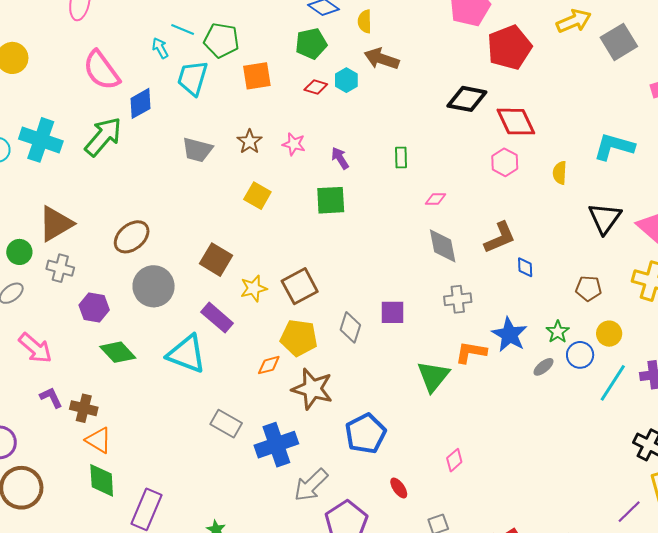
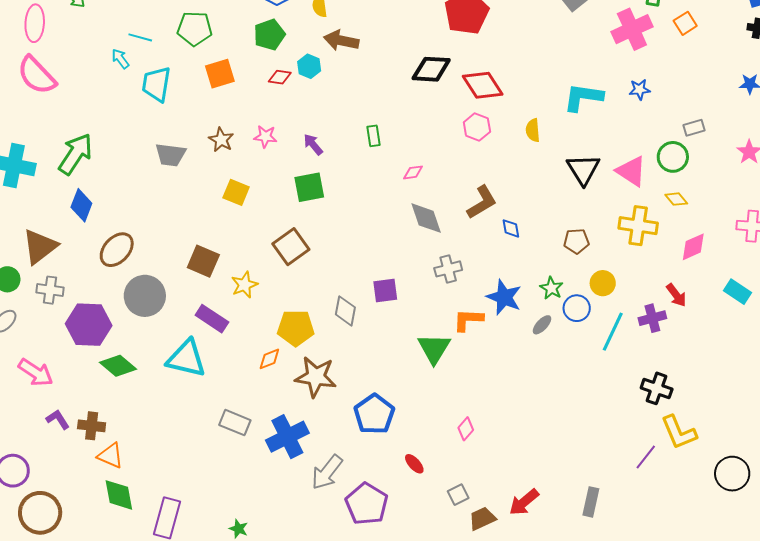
green pentagon: (221, 40) -> (195, 29), moved
pink semicircle: (102, 70) -> (37, 75), moved
blue diamond: (140, 103) -> (81, 205), moved, turned -32
brown square: (300, 286) -> (291, 247), moved
purple hexagon: (94, 307) -> (89, 325), size x1.5

